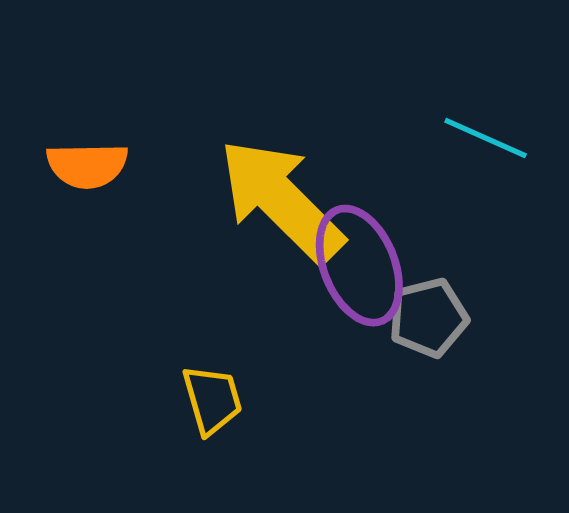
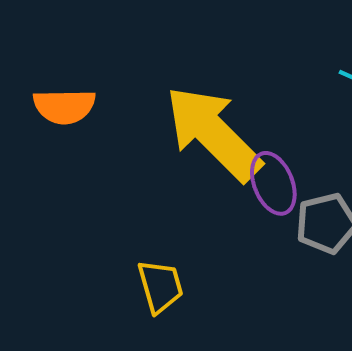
purple ellipse: (359, 266) -> (273, 183), size x0.7

